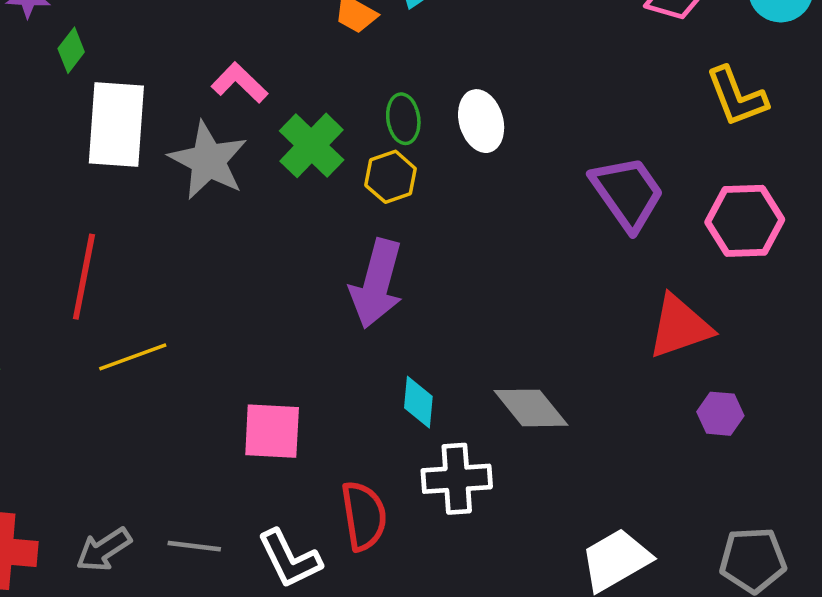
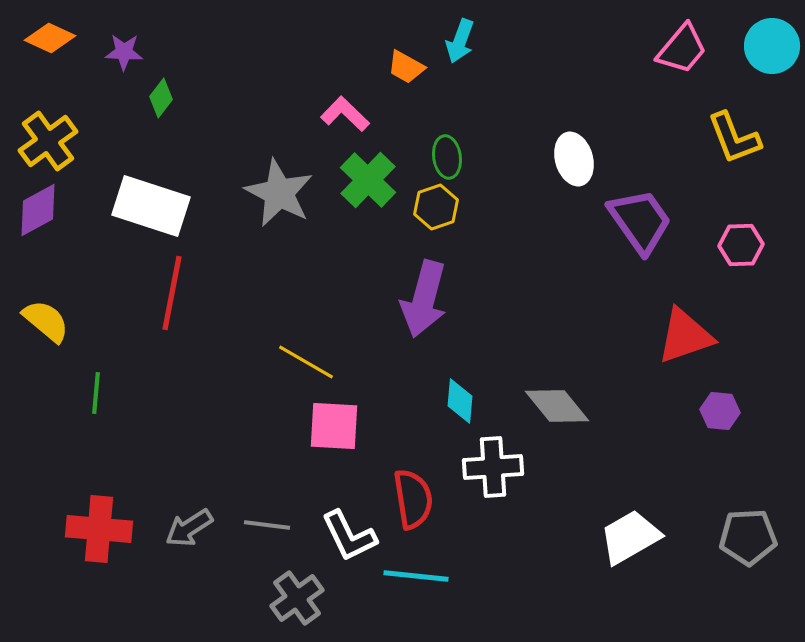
pink L-shape: (240, 83) -> (345, 114), moved
white ellipse: (481, 121) -> (574, 159), moved
white rectangle: (116, 125) -> (151, 206), moved, turned -76
pink hexagon: (745, 221) -> (741, 245), size x0.7
yellow line: (133, 357) -> (306, 362), moved, turned 50

